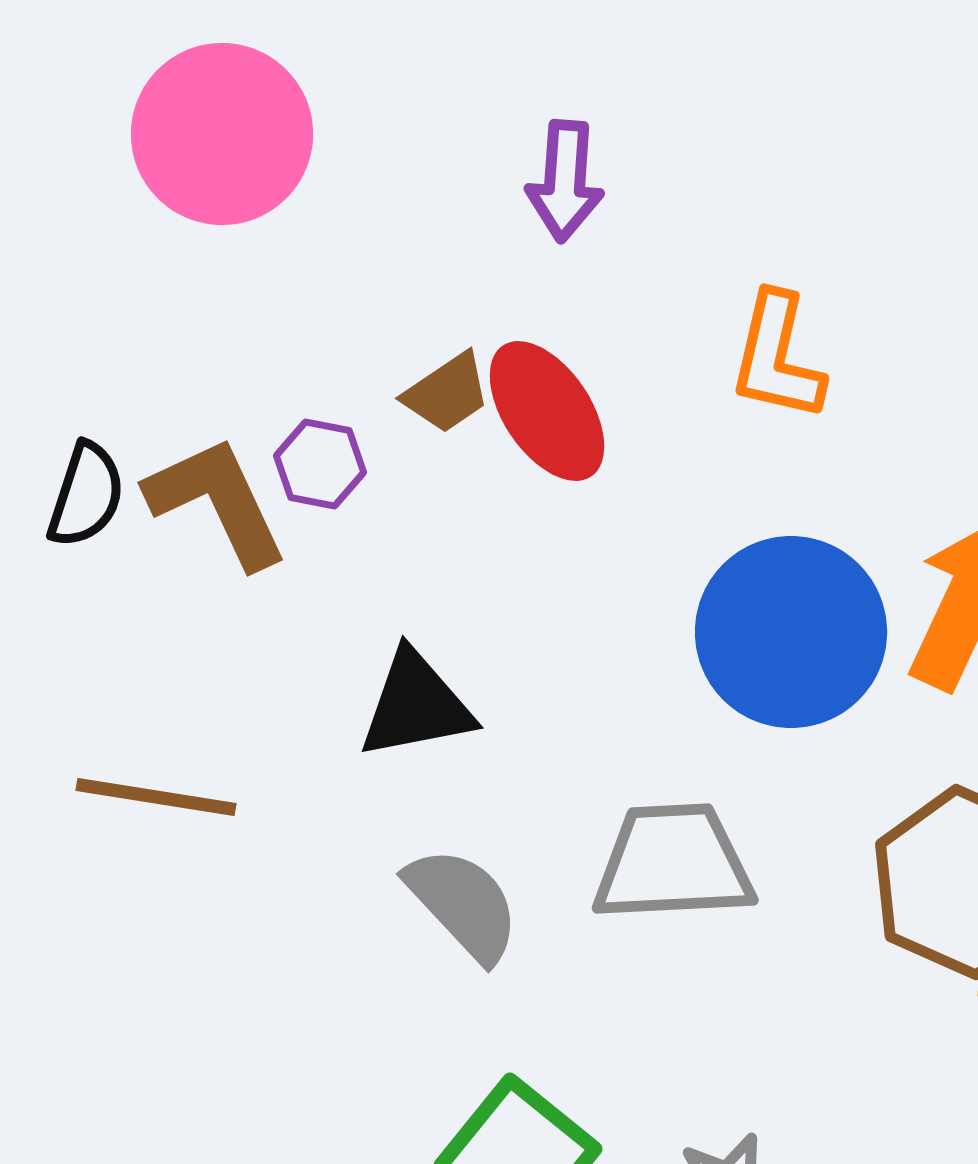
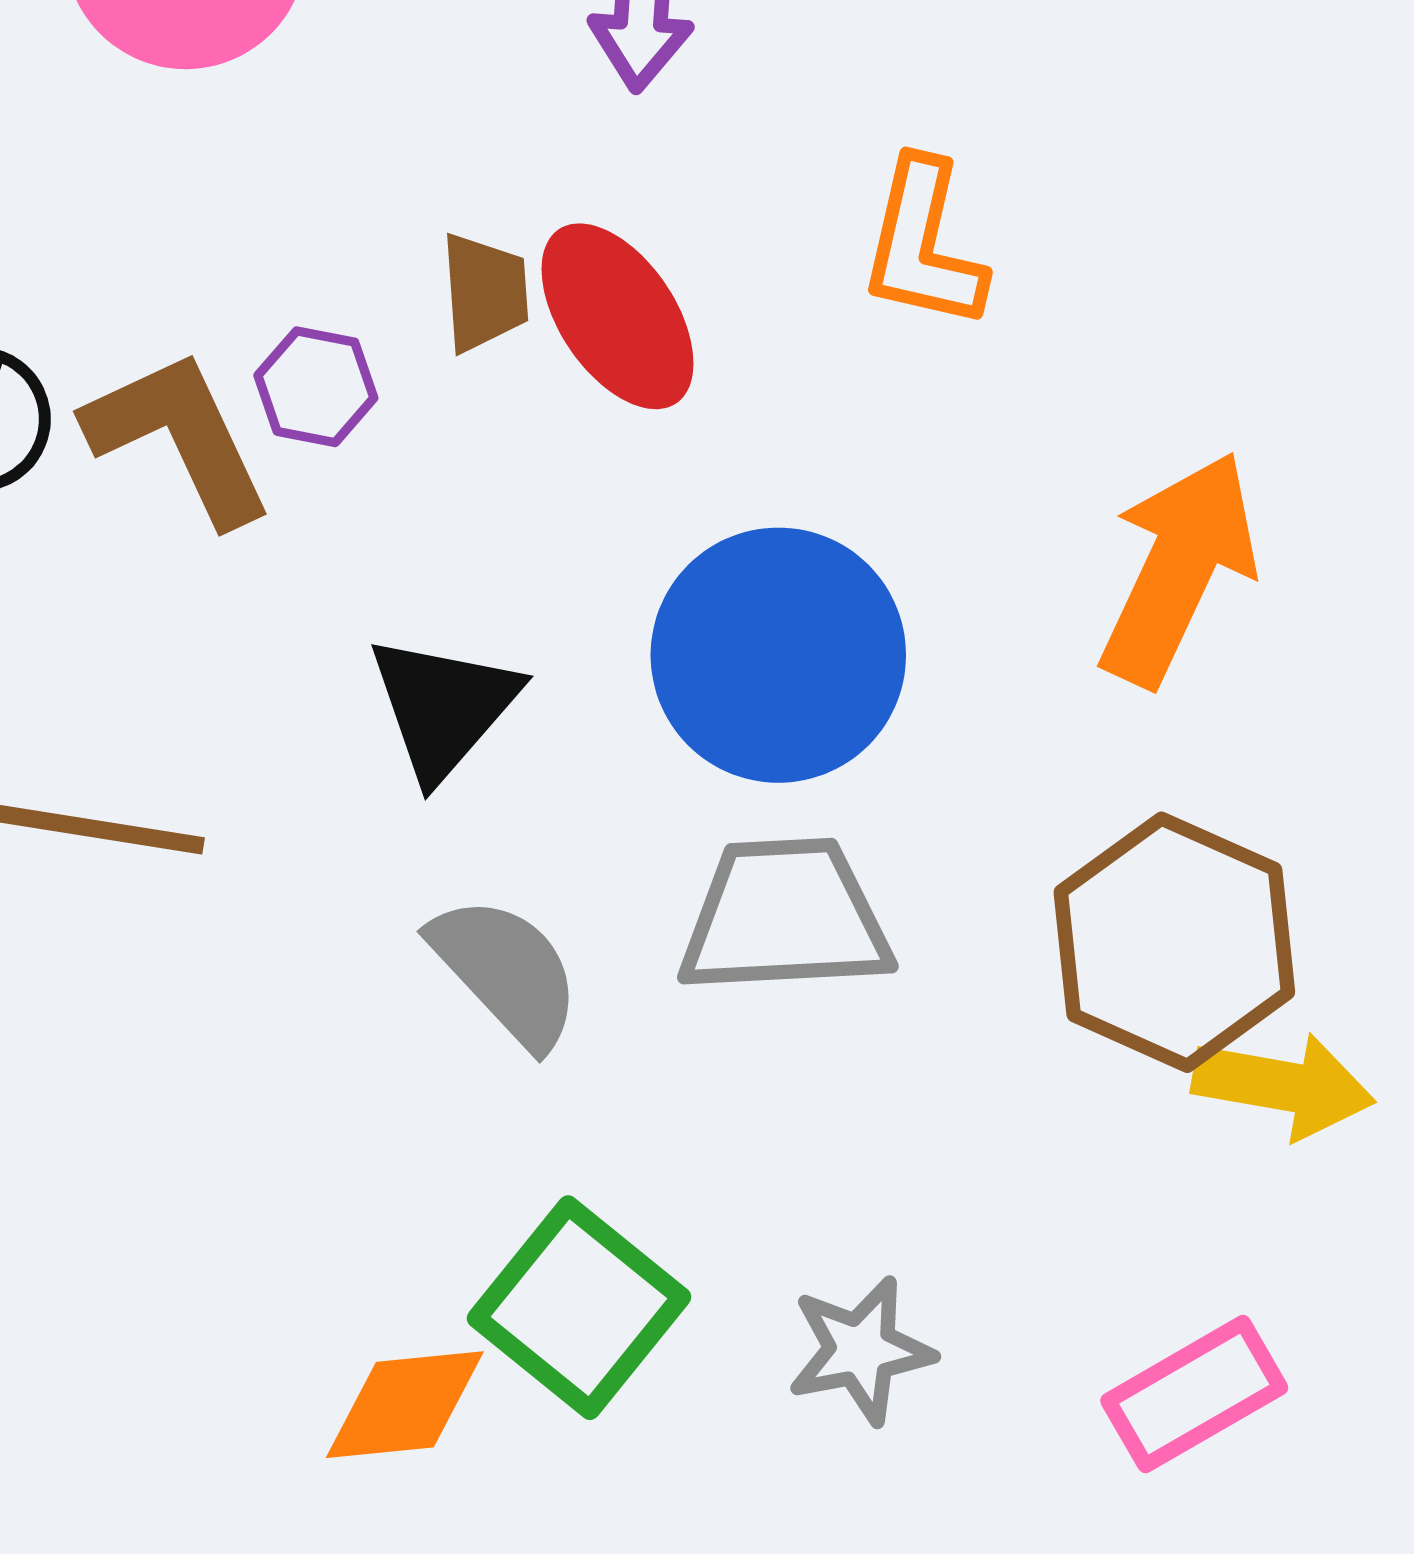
brown trapezoid: (447, 393) -> (485, 292), turned -60
blue circle: (791, 632) -> (778, 655), moved
black triangle: (416, 705) -> (443, 707), turned -38

